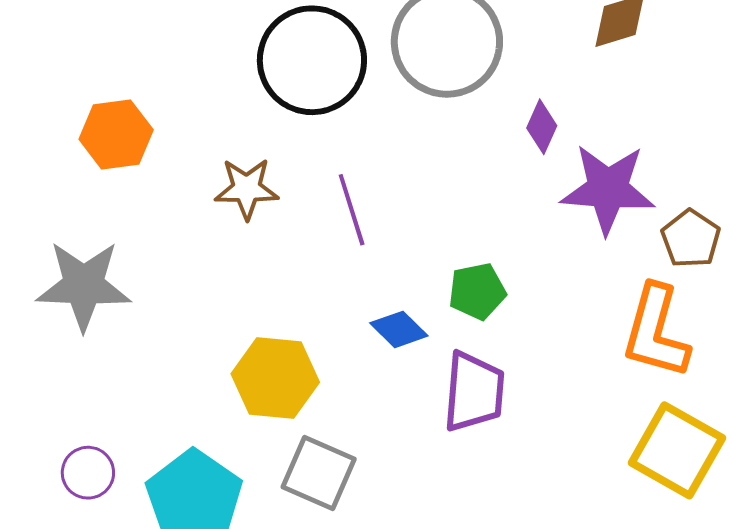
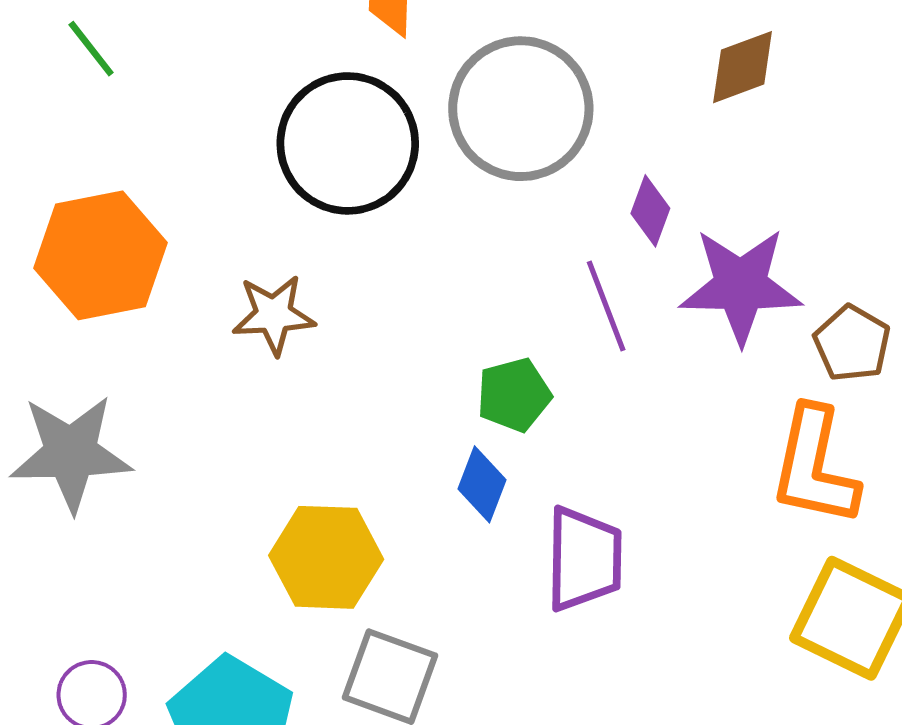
orange hexagon: (116, 135) -> (101, 255), size x1.4
purple line: (352, 210) -> (606, 306), moved
green pentagon: (477, 291) -> (514, 395), moved
blue diamond: (399, 329) -> (482, 484), turned 70

